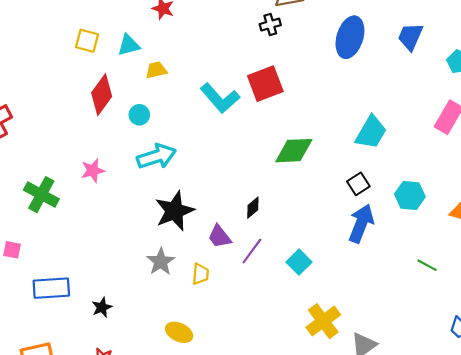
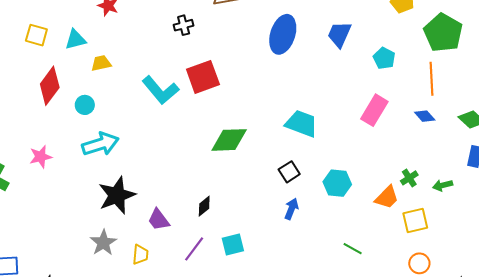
black cross: (270, 25) -> (184, 25), moved
cyan trapezoid: (371, 132) -> (302, 124), turned -100
black diamond: (253, 208) -> (204, 206), moved
blue arrow: (361, 223) -> (291, 209), size x0.6
purple line: (252, 251) -> (194, 249), moved
cyan square: (299, 262) -> (233, 244), turned 30

